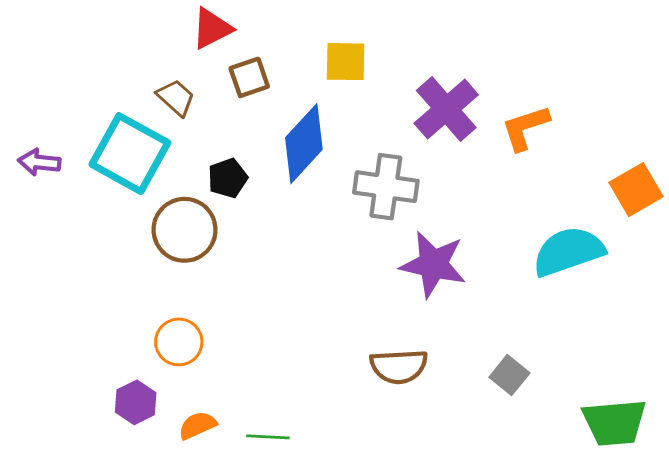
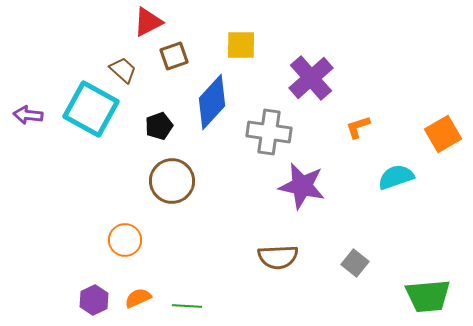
orange L-shape: (525, 128) -> (358, 127), moved, size x0.7
brown circle: (185, 230) -> (172, 181), moved
cyan semicircle: (568, 251) -> (396, 177), size x0.7
purple hexagon: (136, 402) -> (94, 300), moved

